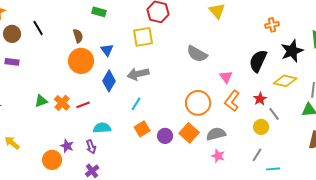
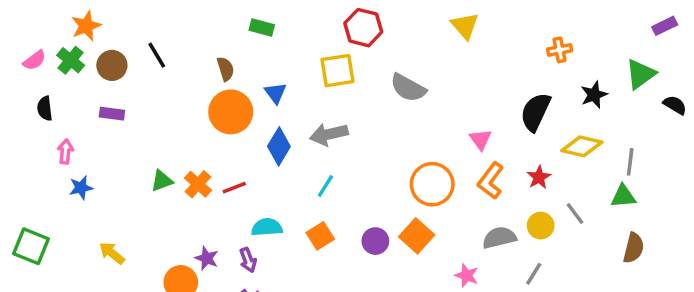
black star: (292, 51) -> (594, 95), size x0.7
gray semicircle: (197, 54) -> (408, 88), moved
gray line: (274, 114) -> (575, 213), moved
orange square: (142, 129) -> (320, 236), moved
gray semicircle: (216, 134) -> (499, 238), moved

